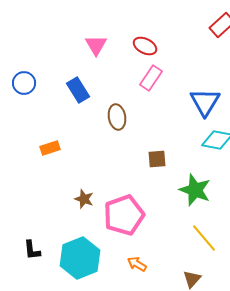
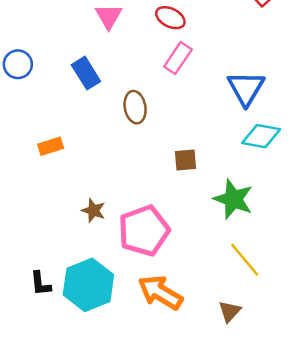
black L-shape: (32, 250) -> (41, 284), moved
orange arrow: (137, 264) -> (160, 292), size x1.8

